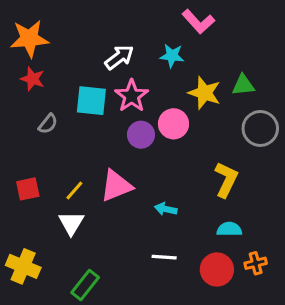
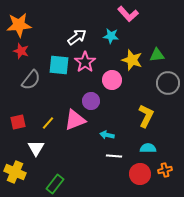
gray semicircle: (48, 124) -> (31, 80), size x1.5
purple circle: (141, 135) -> (91, 101), moved
white triangle: (71, 223) -> (36, 148), moved
white line: (164, 257) -> (114, 156), moved

